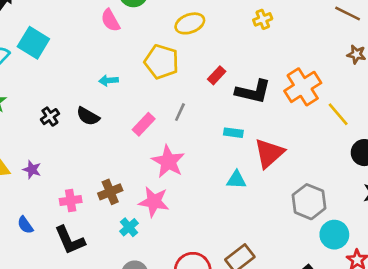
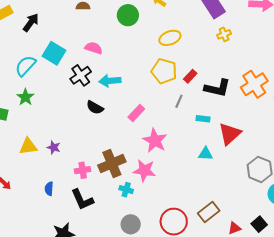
pink semicircle: (110, 20) -> (94, 48), moved, turned 138
yellow pentagon: (161, 62) -> (164, 71), moved
cyan arrow: (109, 81) -> (110, 81), size x1.5
gray line: (180, 112) -> (179, 101), moved
black cross: (50, 117) -> (81, 75), moved, size x1.5
brown cross: (110, 192) -> (112, 164), size x1.5
blue semicircle: (25, 225) -> (49, 189), turned 40
cyan cross: (129, 227) -> (126, 190), turned -32

